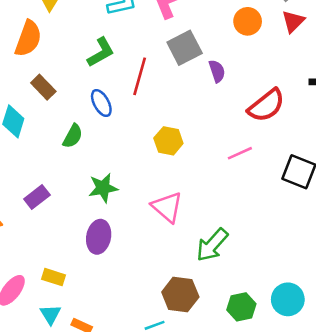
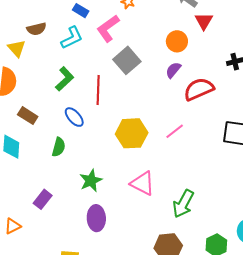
orange circle: (248, 21) -> (177, 41), moved
purple semicircle: (217, 71) -> (173, 70), moved, turned -108
red semicircle: (266, 106) -> (199, 89), turned -152
yellow hexagon: (168, 141) -> (132, 133), size x1.4
pink line: (240, 153) -> (175, 131), moved

